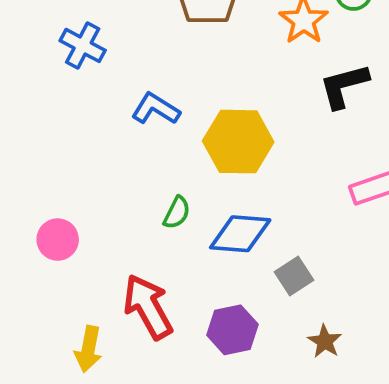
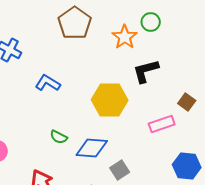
yellow hexagon: (238, 142) -> (110, 100), moved
green semicircle: (177, 213) -> (59, 137), turned 90

